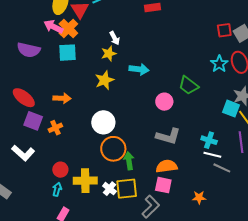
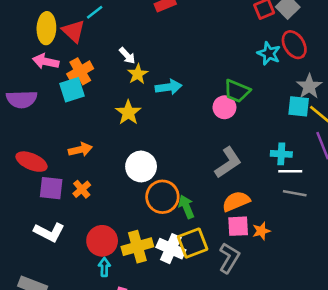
orange cross: (68, 29) -> (80, 71), moved, turned 30
yellow star: (109, 54) -> (138, 74), moved
pink circle: (164, 102) -> (224, 107), moved
gray L-shape: (168, 136) -> (228, 163), turned -35
gray line: (222, 168) -> (295, 193), moved
red circle: (60, 170) -> (102, 241), size x1.5
white cross: (109, 189) -> (171, 249), size x1.5
orange star: (199, 197) -> (261, 231), moved

